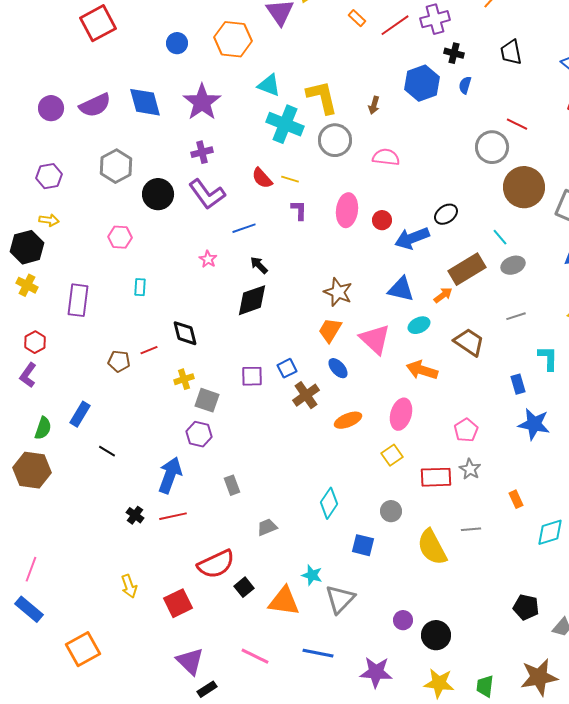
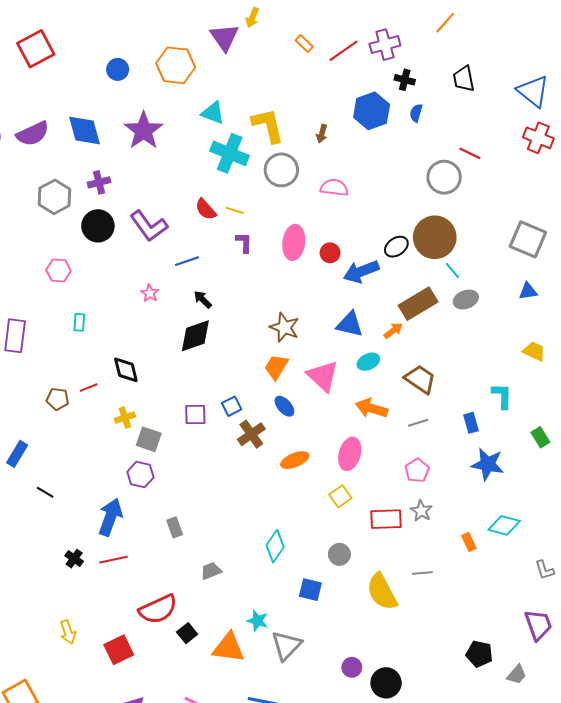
purple cross: (202, 152) -> (99, 182), moved
brown circle: (524, 187) -> (435, 237), moved
gray line: (516, 316) -> (418, 423), moved
cyan diamond: (550, 532) -> (504, 525), moved, turned 32

